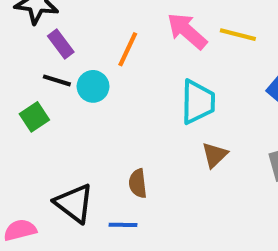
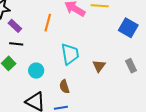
cyan circle: (93, 86) -> (36, 71), moved
cyan trapezoid: (198, 102) -> (70, 54), moved

